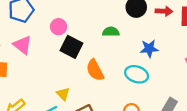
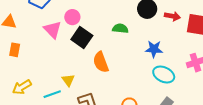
pink triangle: (22, 45) -> (53, 30), moved
cyan ellipse: (137, 74) -> (164, 75), moved

